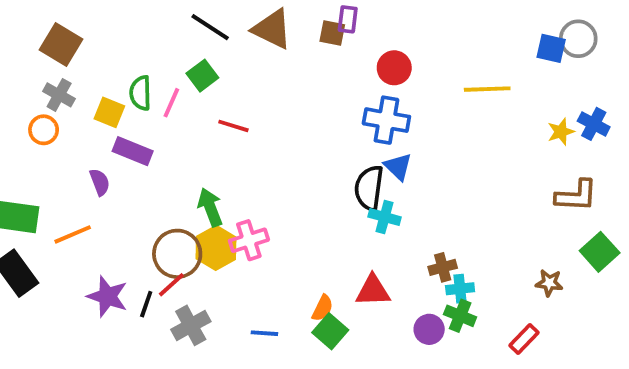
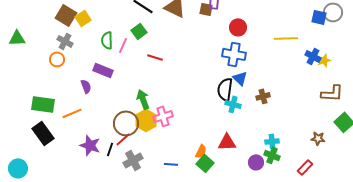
yellow square: (109, 112) -> (83, 18), moved, turned 35
blue cross: (594, 124) -> (313, 56), moved
brown cross: (443, 267) -> (263, 96), moved

